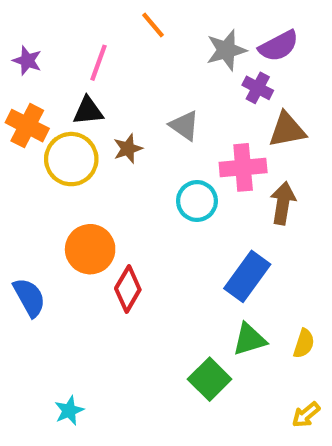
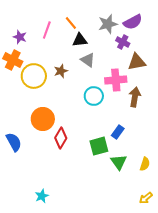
orange line: (153, 25) -> (71, 23), moved
purple star: (27, 61) -> (20, 37), moved
black triangle: (88, 111) -> (80, 40), moved
blue rectangle: (247, 276) -> (118, 132), size x0.6
green triangle: (249, 339) -> (119, 162), turned -48
green square: (210, 379) -> (99, 146), moved, turned 30
cyan star: (69, 411) -> (42, 196), moved

